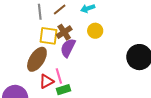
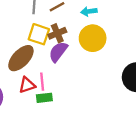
yellow circle: (95, 31) -> (93, 38), size x1.5

